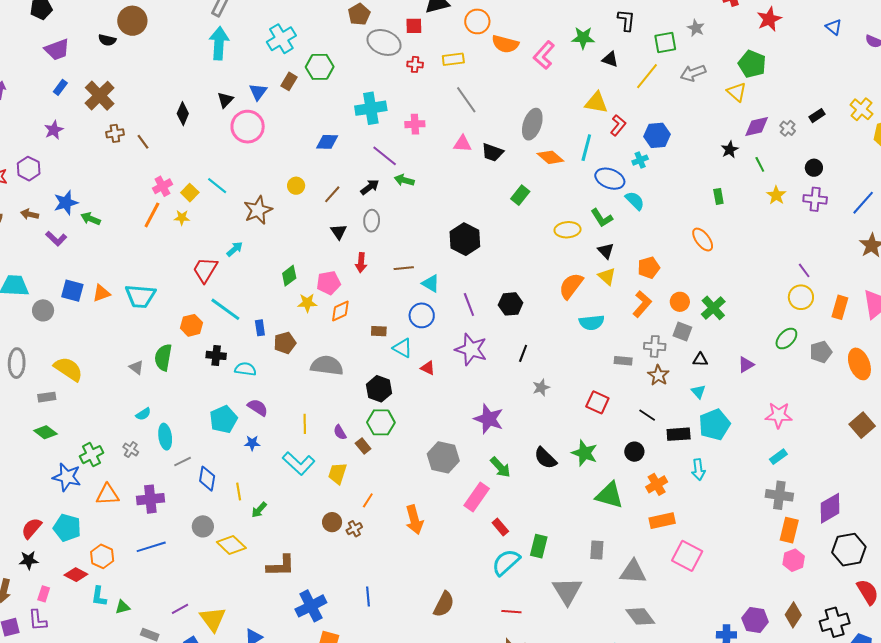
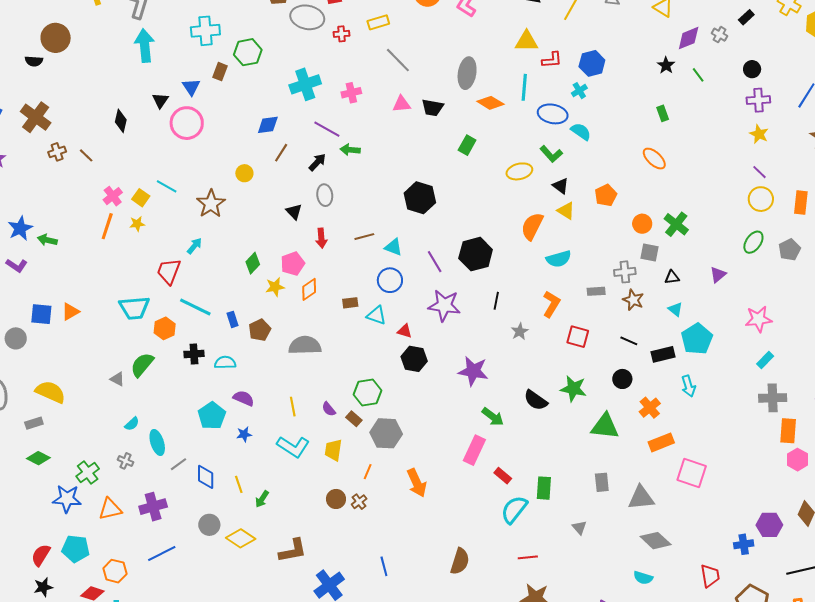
cyan cross: (281, 39) -> (205, 31), turned 36
red L-shape: (618, 125) -> (552, 60), turned 55
brown line: (332, 194) -> (281, 153), moved
yellow star: (776, 195) -> (759, 134), moved
cyan trapezoid: (140, 296) -> (134, 308), moved
black hexagon: (511, 304) -> (476, 254), size x1.4
orange L-shape: (642, 304) -> (551, 304), moved
green semicircle: (163, 357) -> (142, 365), turned 40
black hexagon: (379, 389) -> (414, 359), moved
gray hexagon: (443, 457) -> (386, 433), moved
gray triangle: (567, 591) -> (579, 528), size x0.5

